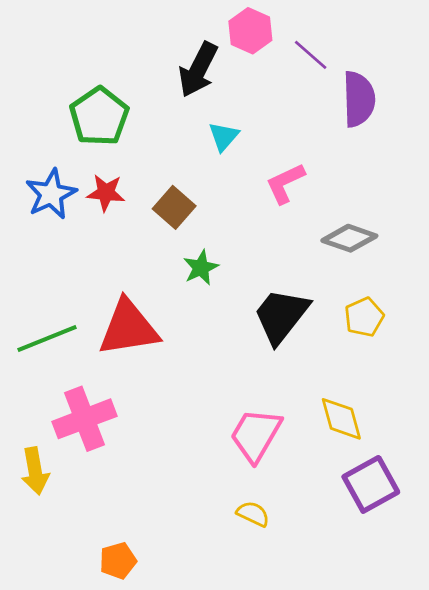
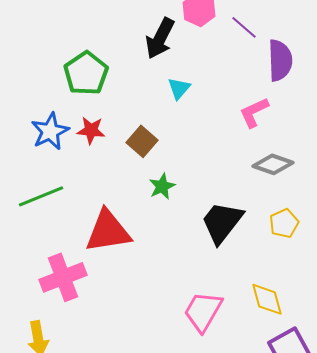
pink L-shape: (285, 183) -> (254, 112), moved
green line: (47, 339) -> (41, 196), moved
pink cross: (84, 419) -> (63, 277), moved

